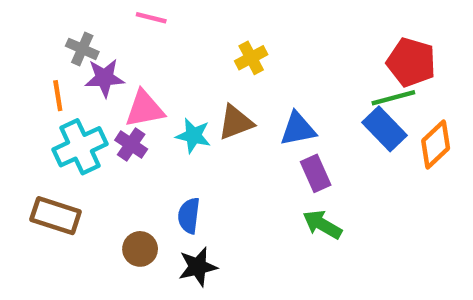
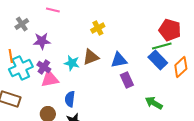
gray cross: (82, 49) -> (22, 24), turned 32
purple star: (104, 78) -> (42, 41), moved
orange line: (58, 96) -> (11, 56), moved
pink triangle: (144, 109) -> (50, 79), moved
green arrow: (322, 225) -> (154, 103), moved

